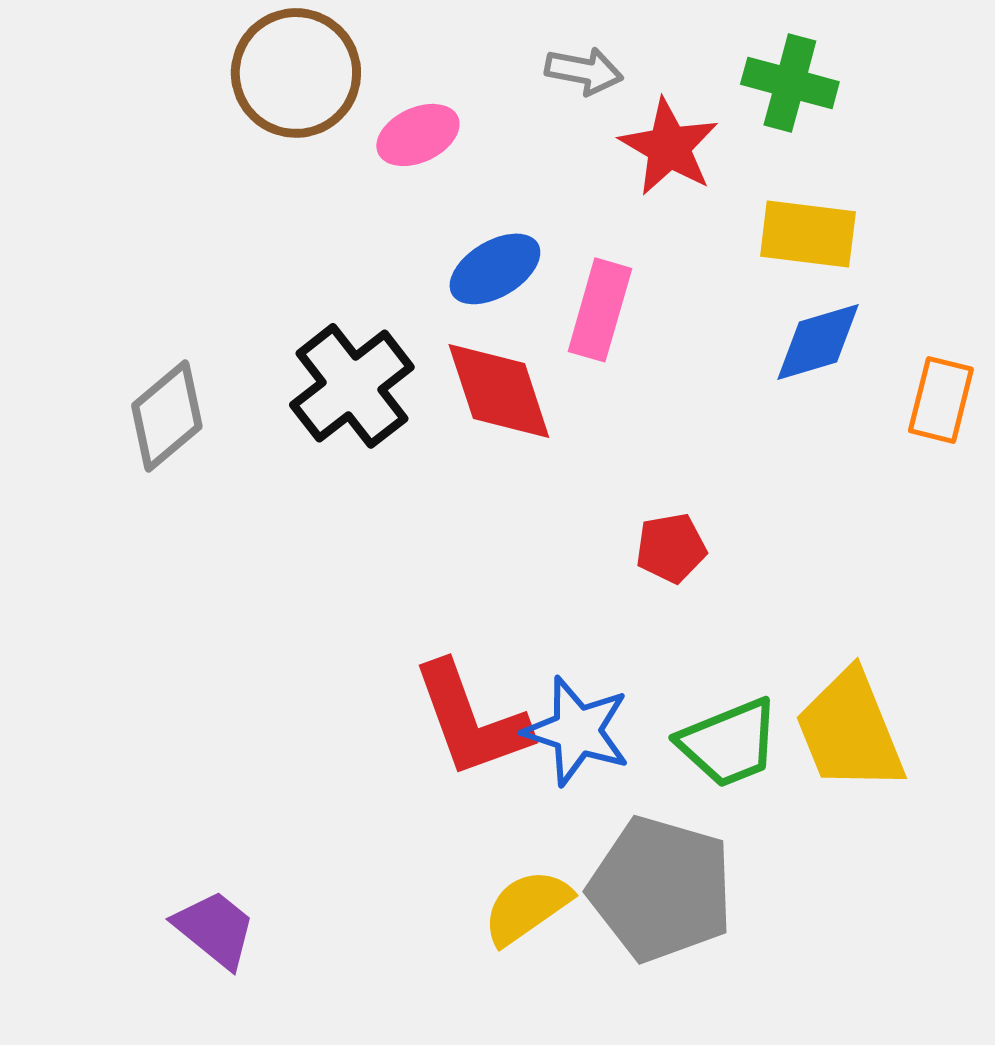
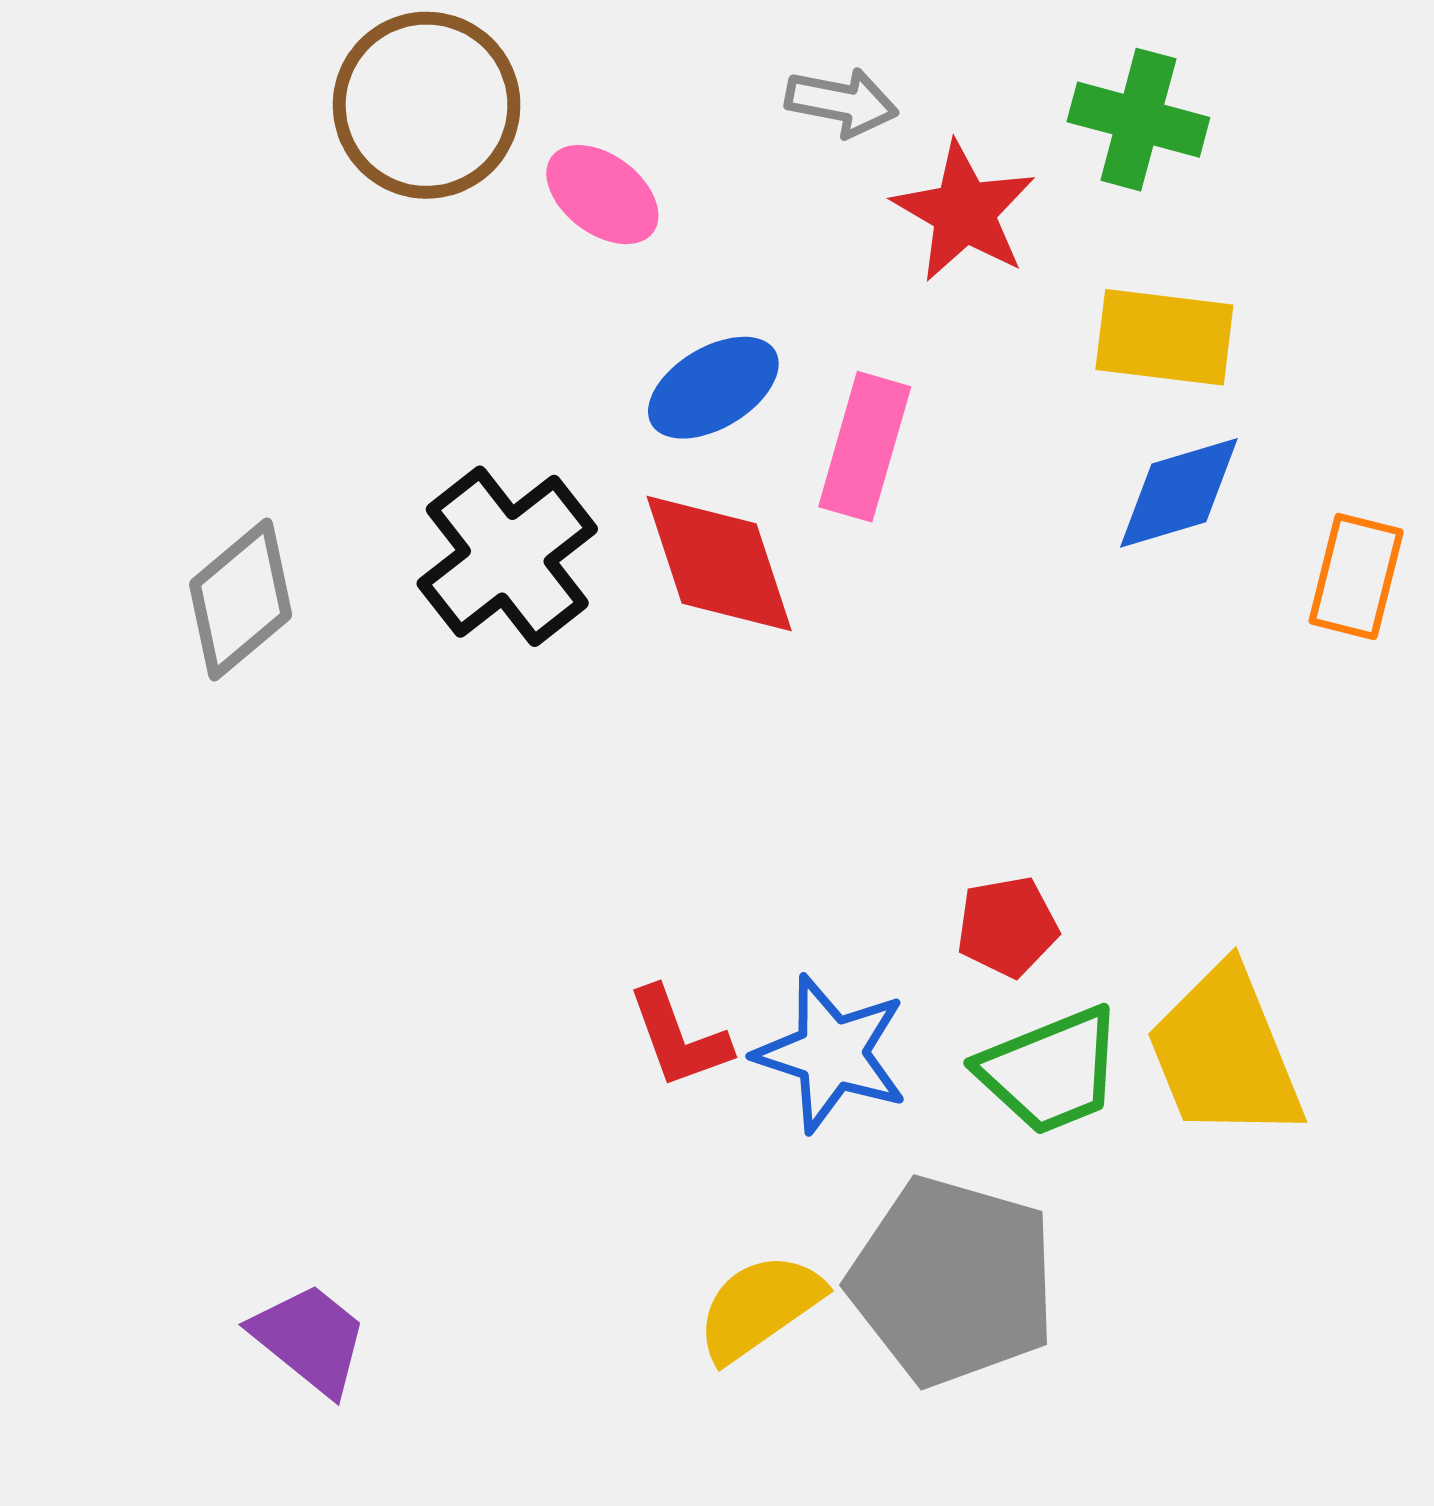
pink ellipse: (418, 135) -> (602, 195), turned 62
red pentagon: (671, 548) -> (1007, 927), moved
red L-shape: (471, 720) -> (679, 1038), size x0.6

